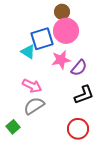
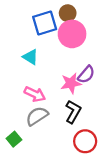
blue square: (42, 39) -> (45, 23), moved
pink star: (61, 60) -> (71, 83), moved
black L-shape: (84, 95) -> (73, 112), moved, turned -40

